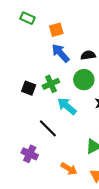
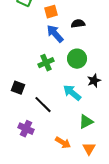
black semicircle: (88, 55) -> (78, 24), moved
black square: (29, 88) -> (18, 88), moved
cyan arrow: (67, 106) -> (72, 93), moved

